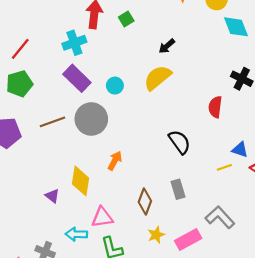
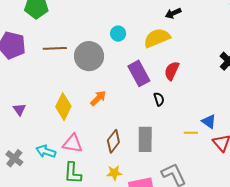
purple rectangle: (77, 78) -> (139, 73), moved
red semicircle: (215, 107) -> (172, 71), moved
black semicircle: (180, 142) -> (159, 99), size x0.6
gray rectangle: (178, 189) -> (145, 139), size x1.4
purple triangle: (52, 196) -> (19, 109), moved

